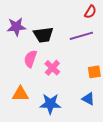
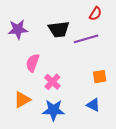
black trapezoid: (43, 35) -> (59, 29), moved
pink cross: (52, 68) -> (52, 82), moved
orange triangle: (20, 94) -> (22, 100), turned -30

